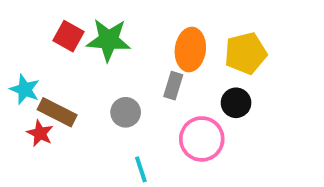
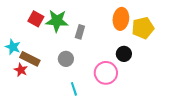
orange ellipse: (190, 49) -> (121, 19), moved
yellow pentagon: (246, 53) -> (143, 28), moved
gray rectangle: (173, 86) -> (80, 32), moved

